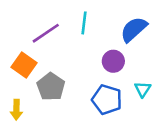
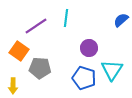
blue semicircle: (134, 29) -> (121, 20), moved, size x0.7
gray pentagon: (51, 87) -> (40, 68), turned -30
cyan triangle: (143, 89) -> (112, 70), size x1.6

